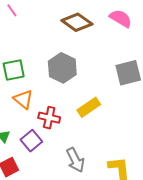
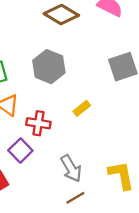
yellow rectangle: (89, 107) -> (82, 108), size x0.7

